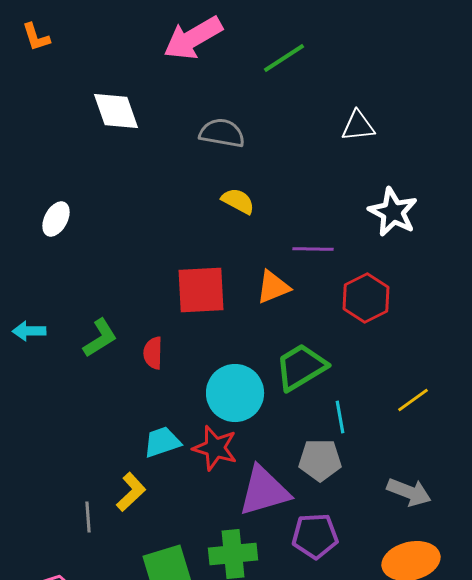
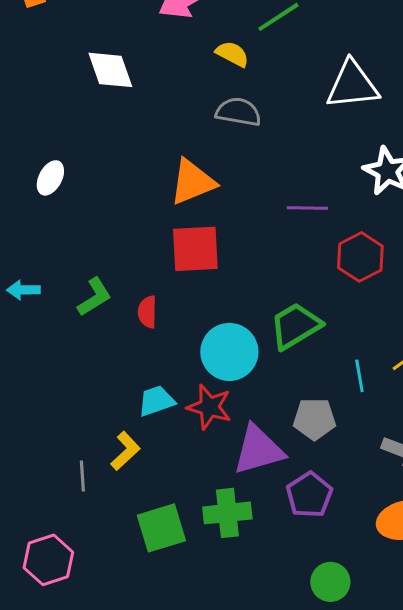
white triangle: (358, 126) -> (352, 85), size x1.6
gray semicircle: (222, 133) -> (238, 112), moved
yellow semicircle: (238, 201) -> (232, 54), moved
orange triangle: (273, 287) -> (192, 182), moved, size x1.4
cyan line: (340, 417) -> (359, 376), moved
purple pentagon: (315, 536) -> (309, 495), turned -30

